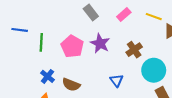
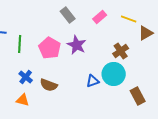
brown cross: (134, 50) -> (121, 51), moved
cyan circle: (154, 70) -> (114, 74), moved
blue triangle: (117, 81) -> (93, 81), turned 48

